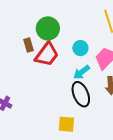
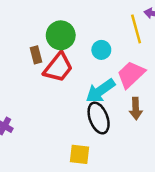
cyan circle: (80, 48) -> (101, 50), moved
cyan arrow: (82, 72) -> (100, 91), size x1.4

